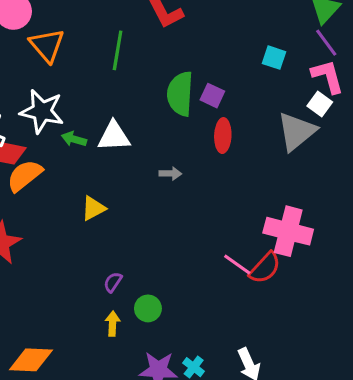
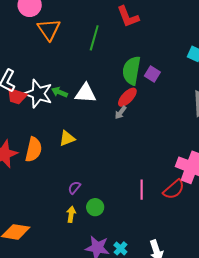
white star: (42, 111) -> (38, 94), moved
red ellipse: (223, 136) -> (127, 97), moved, turned 35
gray arrow: (170, 174) -> (121, 113), moved, turned 120
orange semicircle: (25, 176) -> (34, 149), moved, turned 135
pink line: (237, 265) -> (142, 190), moved, turned 48

